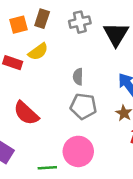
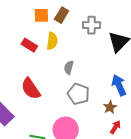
yellow semicircle: (38, 52) -> (52, 41), turned -60
gray semicircle: (78, 77) -> (69, 67), moved

